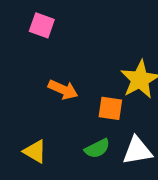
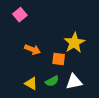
pink square: (42, 25) -> (20, 15), turned 32
yellow triangle: (35, 151) -> (31, 83), moved

